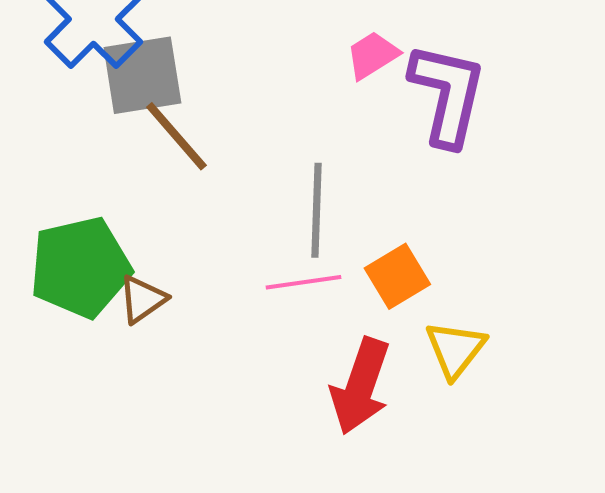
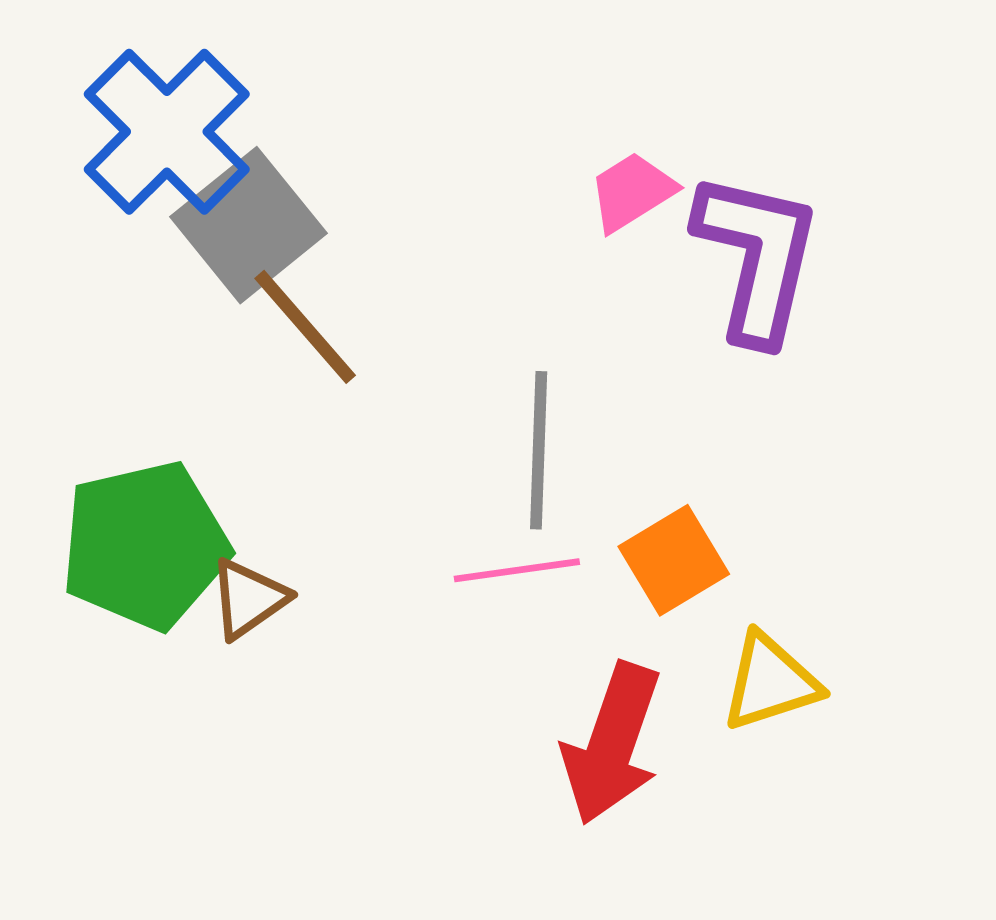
gray square: (142, 75) -> (248, 225), turned -30
yellow triangle: (455, 349) -> (770, 682), turned 34

